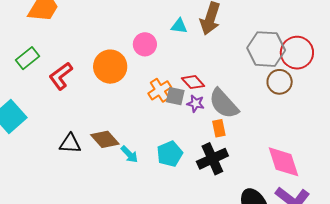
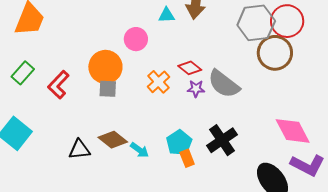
brown circle: (280, 82) -> (275, 53), size x1.4
gray square: (175, 96) -> (108, 89), moved
orange rectangle: (219, 128) -> (187, 158), moved

